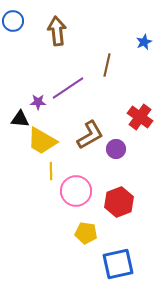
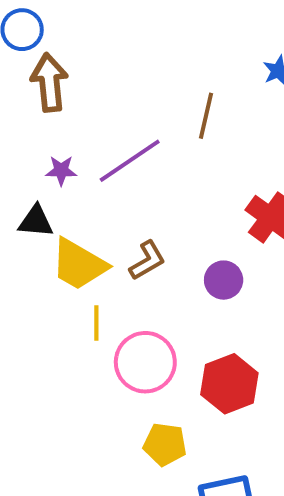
brown arrow: (57, 31) -> (49, 82), moved
purple star: (38, 102) -> (61, 170), moved
brown L-shape: (90, 135) -> (147, 260), moved, size x0.7

